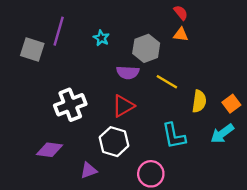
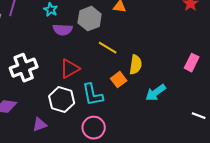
purple semicircle: (128, 73) -> (63, 30), moved
orange square: (231, 104) -> (119, 80), moved
cyan L-shape: (174, 136) -> (93, 95), moved

